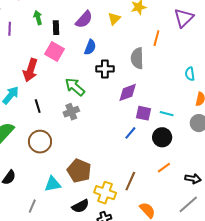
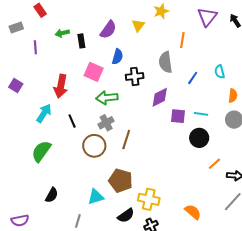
green arrow: (38, 18) -> (62, 33), turned -80
pink square: (54, 52) -> (94, 72), moved
green arrow: (75, 87) -> (107, 98), turned -40
blue line: (130, 133) -> (193, 78), moved
brown circle: (40, 142) -> (94, 146), moved
orange line: (164, 168) -> (214, 164), moved
brown line: (130, 181) -> (126, 140), moved

